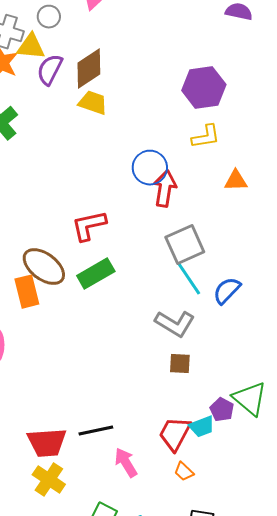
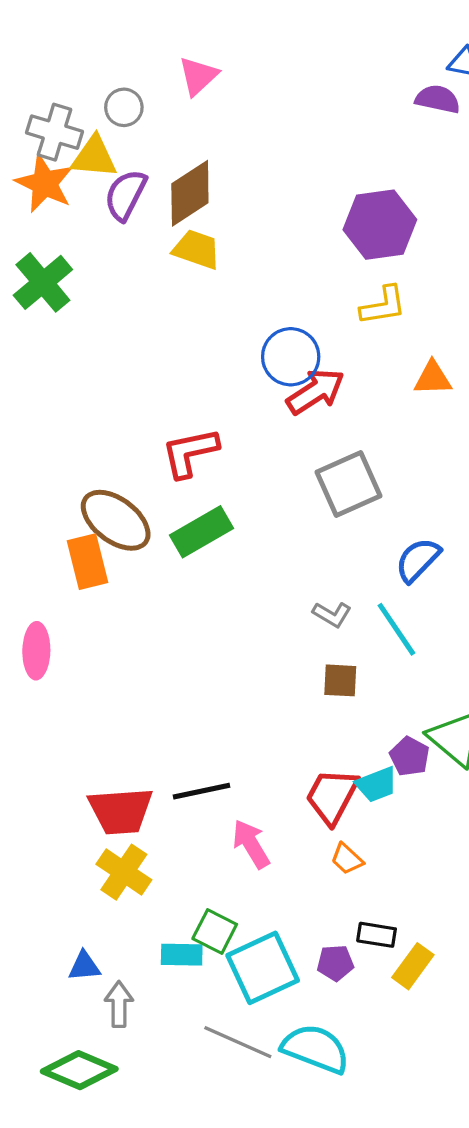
red arrow: (165, 189) -> (315, 391), turned 48
cyan line: (189, 279) -> (396, 629), moved
gray L-shape: (175, 324) -> (332, 614), size x0.6

